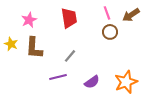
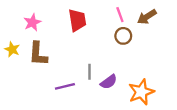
gray line: (70, 56) -> (90, 72), moved, turned -40
purple semicircle: (92, 82) -> (109, 82), moved

